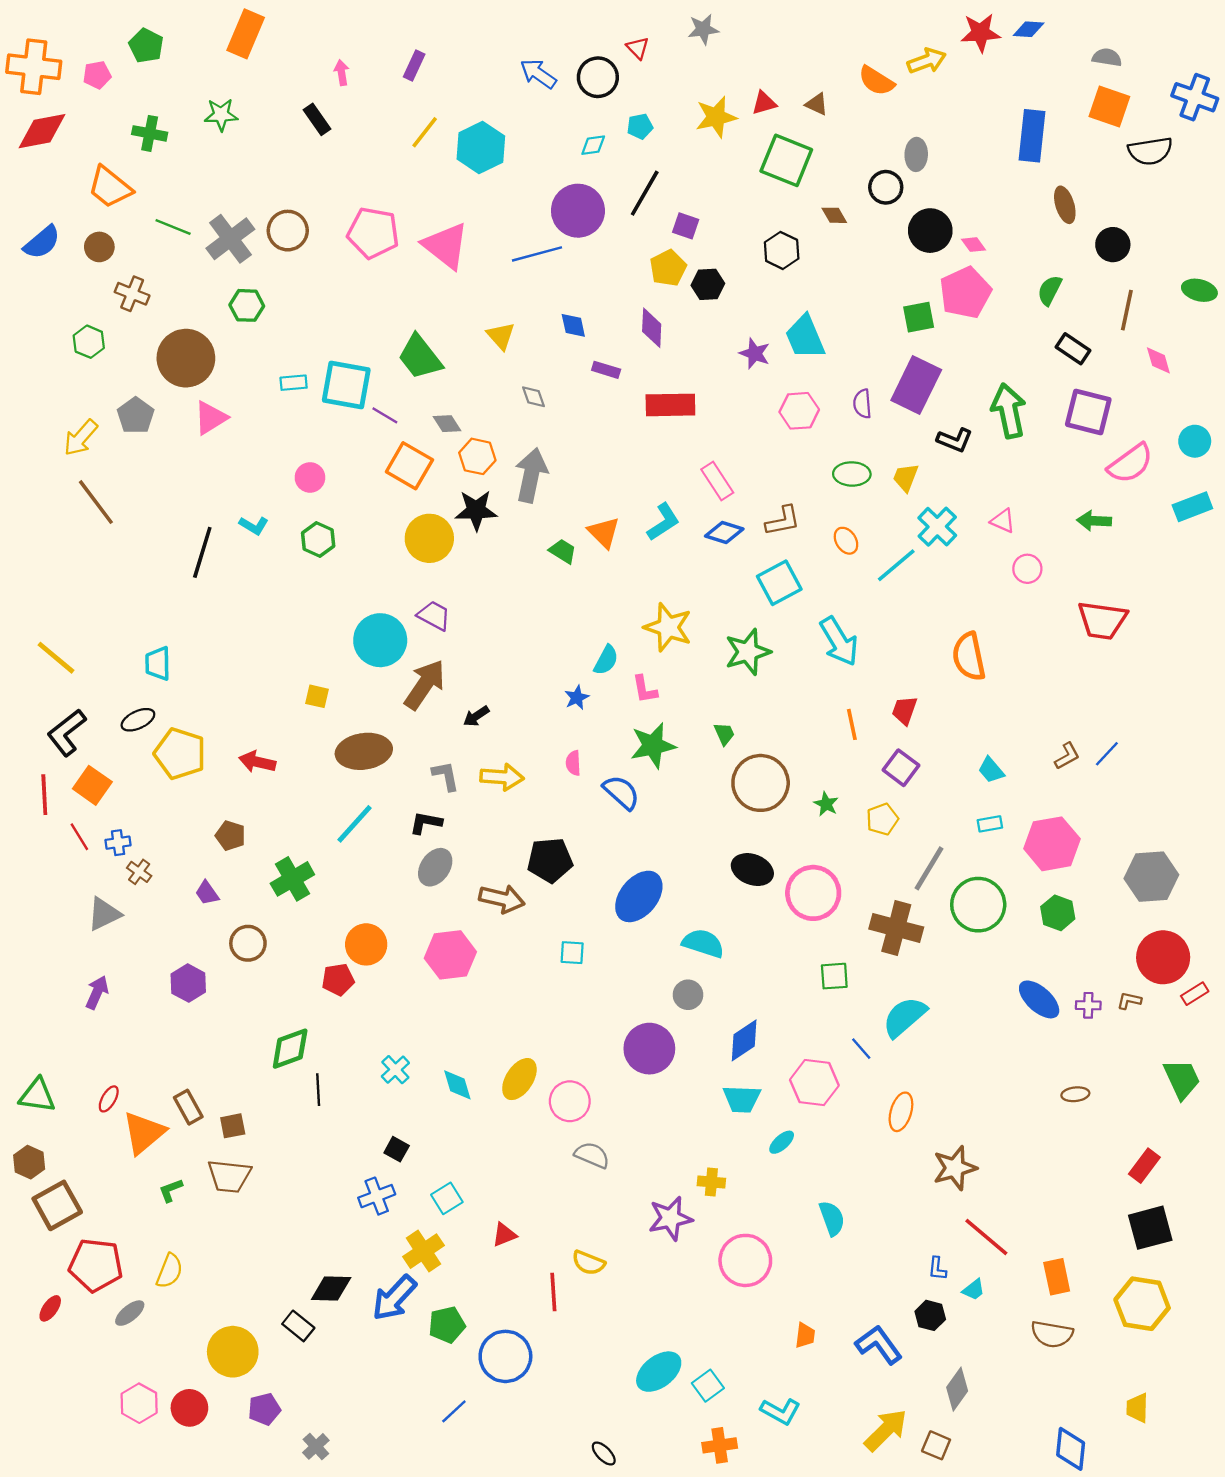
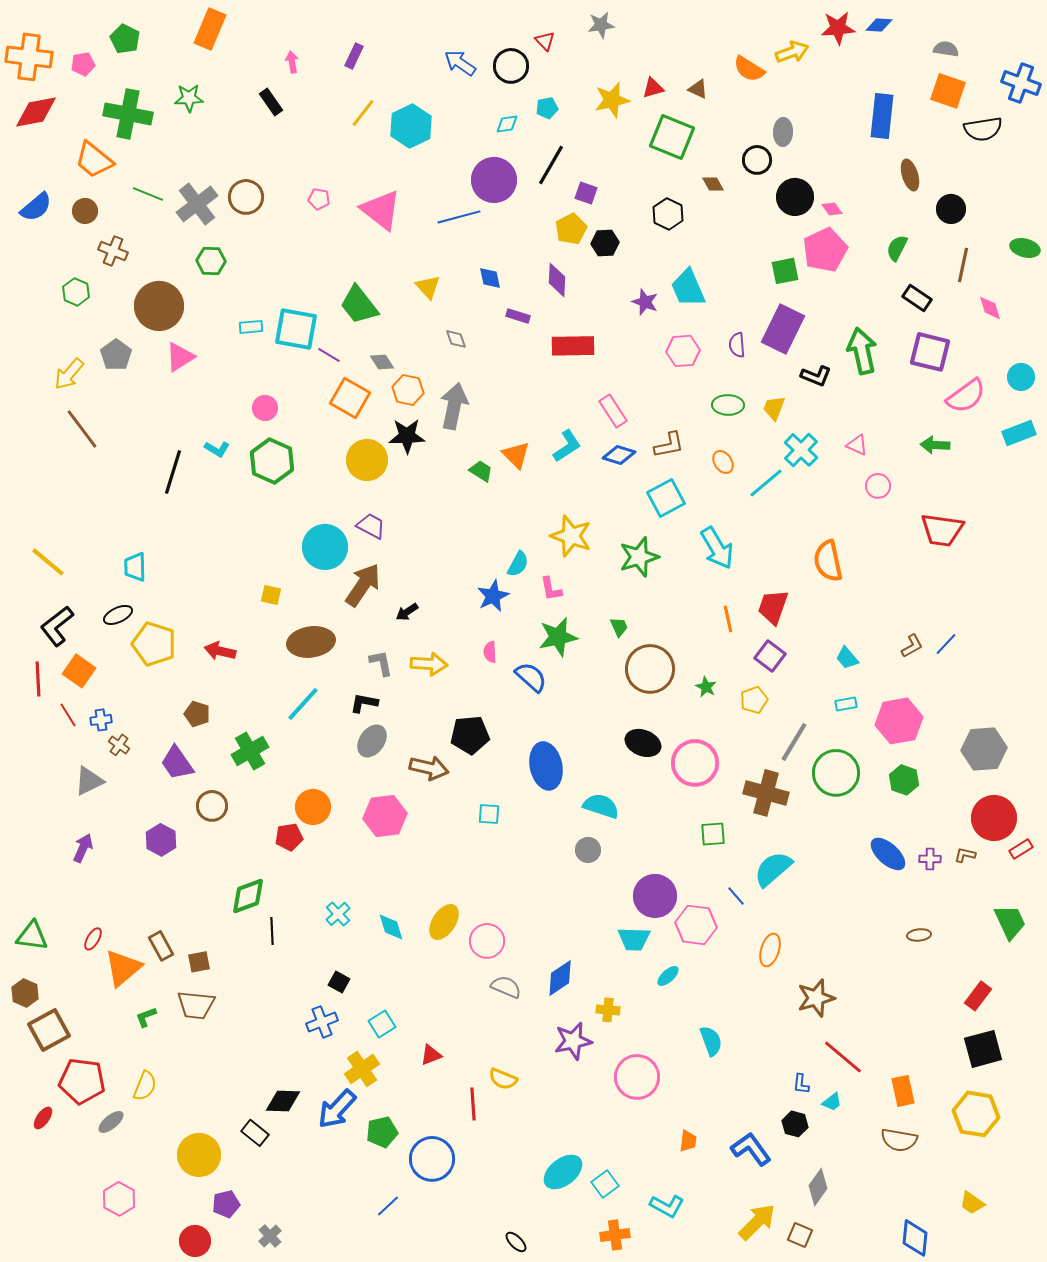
green cross: (150, 133) -> (128, 114), size x1.6
pink pentagon: (373, 233) -> (319, 199), size x0.5
green hexagon: (318, 540) -> (272, 461), size x1.5
blue star: (577, 698) -> (493, 596), size x1.5
red trapezoid: (904, 710) -> (773, 607), size x1.4
purple trapezoid: (207, 893) -> (177, 763), size x1.6
blue ellipse: (639, 896) -> (546, 766), turned -51
blue diamond: (744, 1040) -> (560, 978), moved
purple circle: (649, 1049) -> (655, 896), moved
red circle: (189, 1408) -> (195, 1241), moved
yellow trapezoid: (1137, 1408) -> (972, 1203), turned -56

